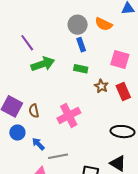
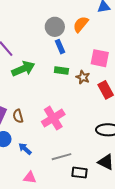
orange semicircle: (104, 24) -> (81, 24), turned 108
brown star: (101, 86) -> (83, 77), moved
gray line: (58, 156) -> (62, 157), moved

